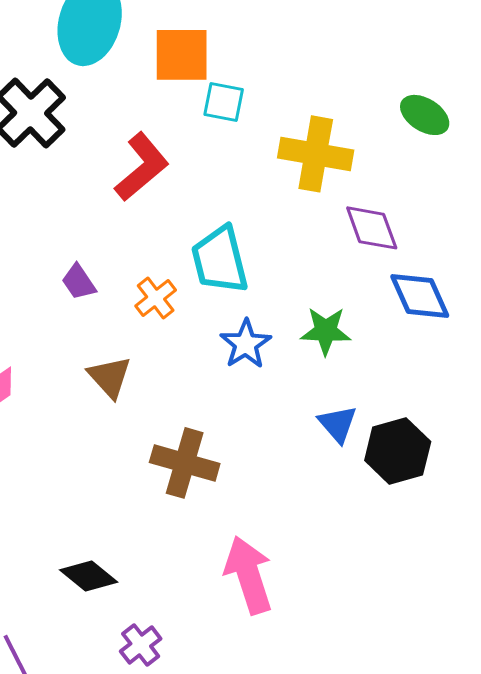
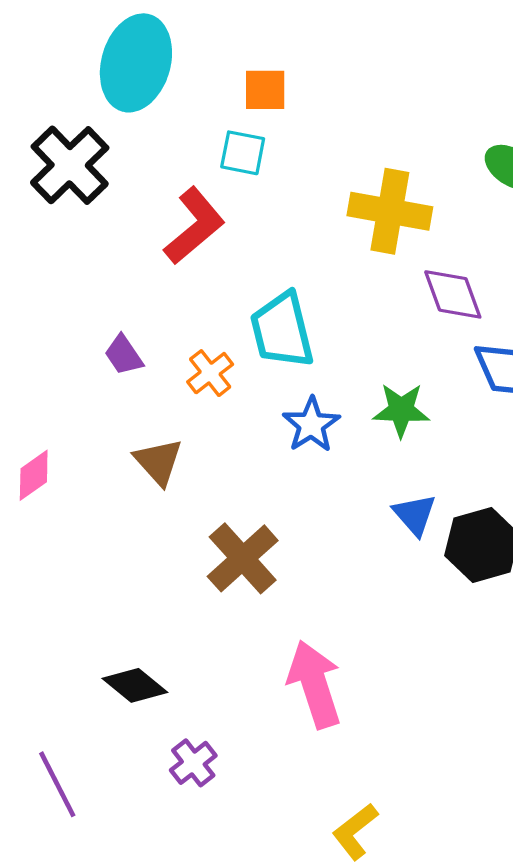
orange square: (182, 55) -> (265, 90), moved, size x0.7
cyan square: (224, 102) -> (243, 153), moved
brown cross: (185, 463) -> (243, 558), turned 32

